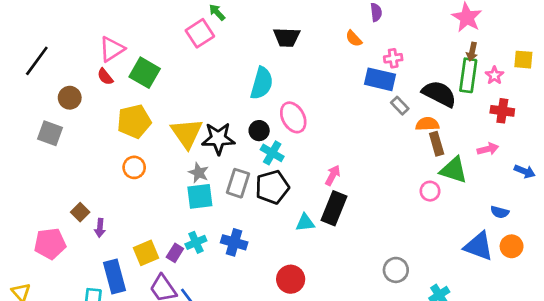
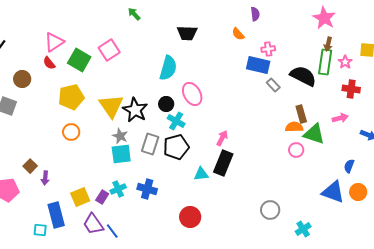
pink square: (200, 33) -> (109, 50), moved
orange semicircle: (427, 124) -> (294, 127), moved
black star: (218, 138) -> (135, 110), turned 30
blue semicircle: (500, 212) -> (349, 166), turned 96

